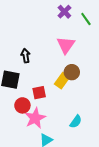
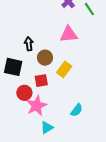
pink triangle: (66, 45) -> (69, 34), turned 48
brown circle: (72, 72) -> (45, 58), moved

